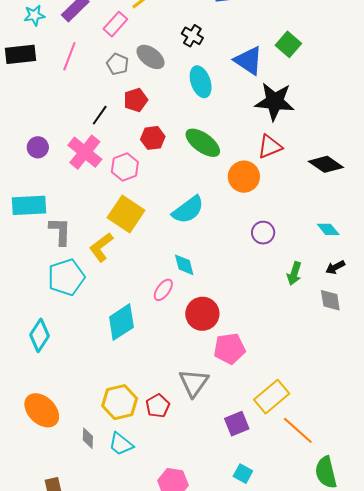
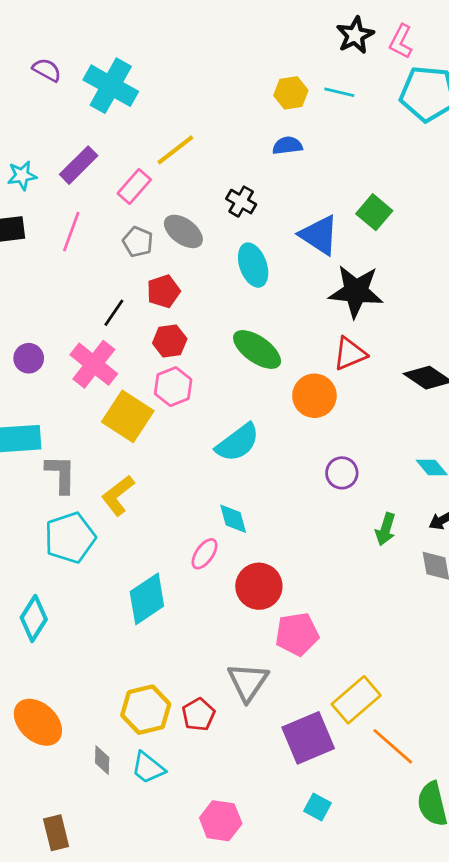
red hexagon: (153, 138) -> (170, 341), moved
pink hexagon: (125, 167) -> (173, 387), moved
yellow square: (126, 214) -> (128, 416), moved
purple square: (237, 424) -> (308, 738), size x1.5

